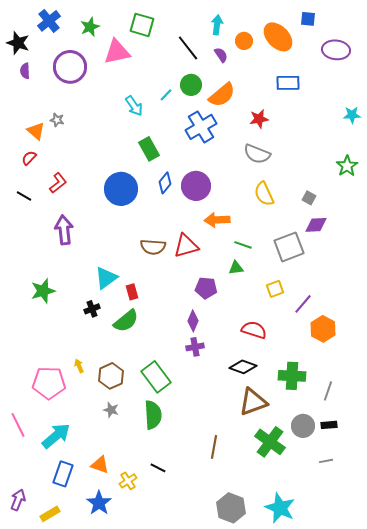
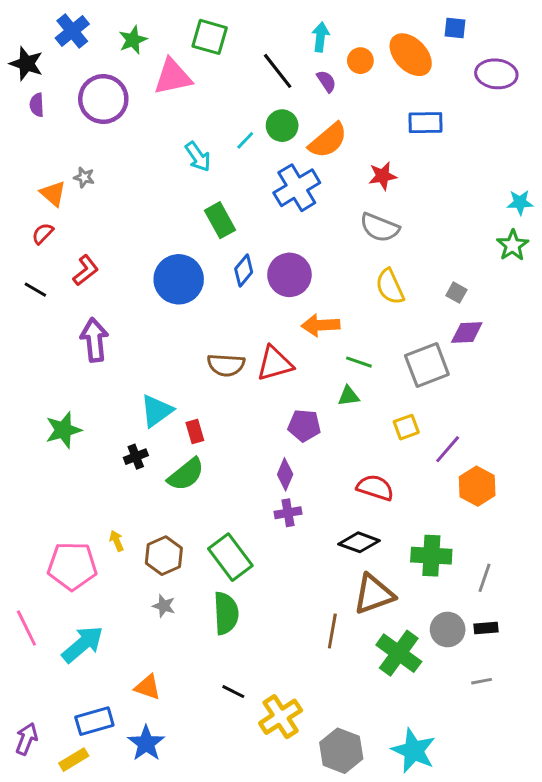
cyan star: (352, 115) -> (520, 202), moved
brown line: (214, 447) -> (332, 631), moved
blue rectangle: (63, 474) -> (94, 721), moved, turned 55
yellow cross: (128, 481) -> (281, 717), moved, size x1.6

